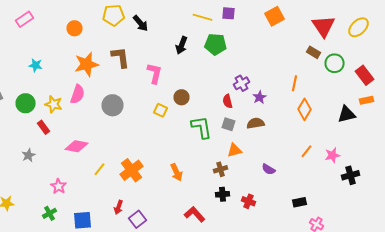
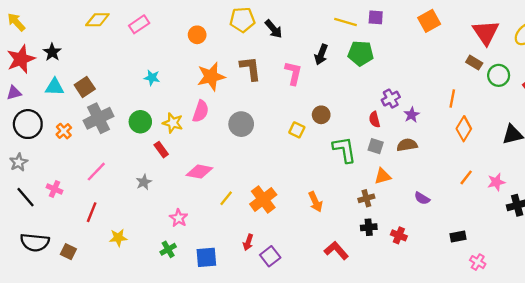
pink L-shape: (154, 73) -> (293, 73), moved

